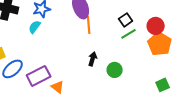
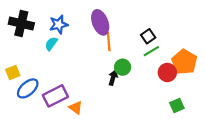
red circle: (156, 26) -> (167, 72), moved
green circle: (115, 70) -> (123, 67), moved
green square: (163, 85) -> (177, 106), moved

